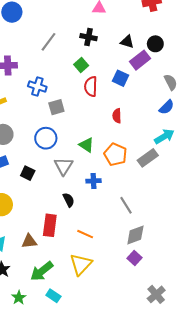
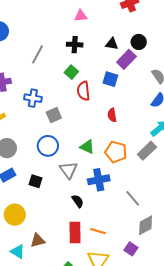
blue cross: (93, 181) -> (99, 180), size x1.5
red rectangle: (50, 225) -> (75, 233), moved
brown triangle: (29, 241) -> (38, 240), moved
purple square: (135, 258) -> (131, 249), moved

